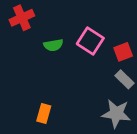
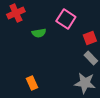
pink square: (90, 41) -> (66, 19), moved
orange rectangle: (44, 114) -> (32, 83), turned -40

